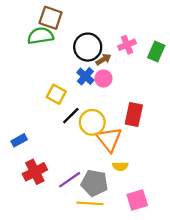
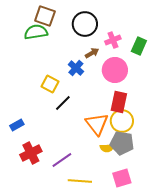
black circle: (88, 47) -> (85, 24), moved
pink circle: (103, 79) -> (115, 70), moved, size x1.6
yellow circle: (92, 122) -> (122, 121), moved
gray pentagon: (94, 183) -> (122, 143), moved

